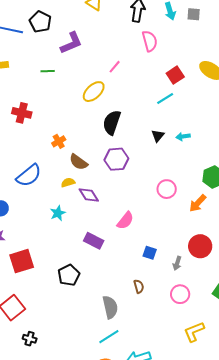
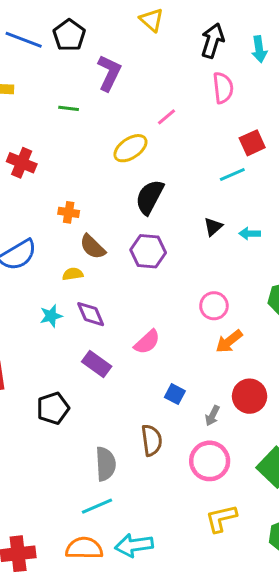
purple L-shape: (71, 43) -> (109, 73), turned -50
orange cross: (59, 141) -> (69, 212), turned 32
purple diamond: (89, 195) -> (91, 314), moved
orange arrow: (198, 203) -> (229, 341), moved
brown semicircle: (139, 286) -> (152, 440), size x1.5
pink circle: (180, 294) -> (210, 461), size x1.4

